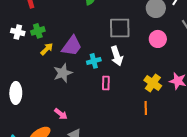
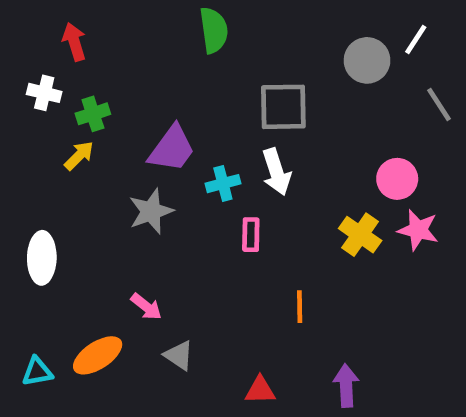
white cross: (18, 32) -> (44, 93), moved
pink circle: (158, 39) -> (397, 179), moved
yellow arrow: (47, 49) -> (79, 156), moved
orange line: (146, 108) -> (300, 307), moved

